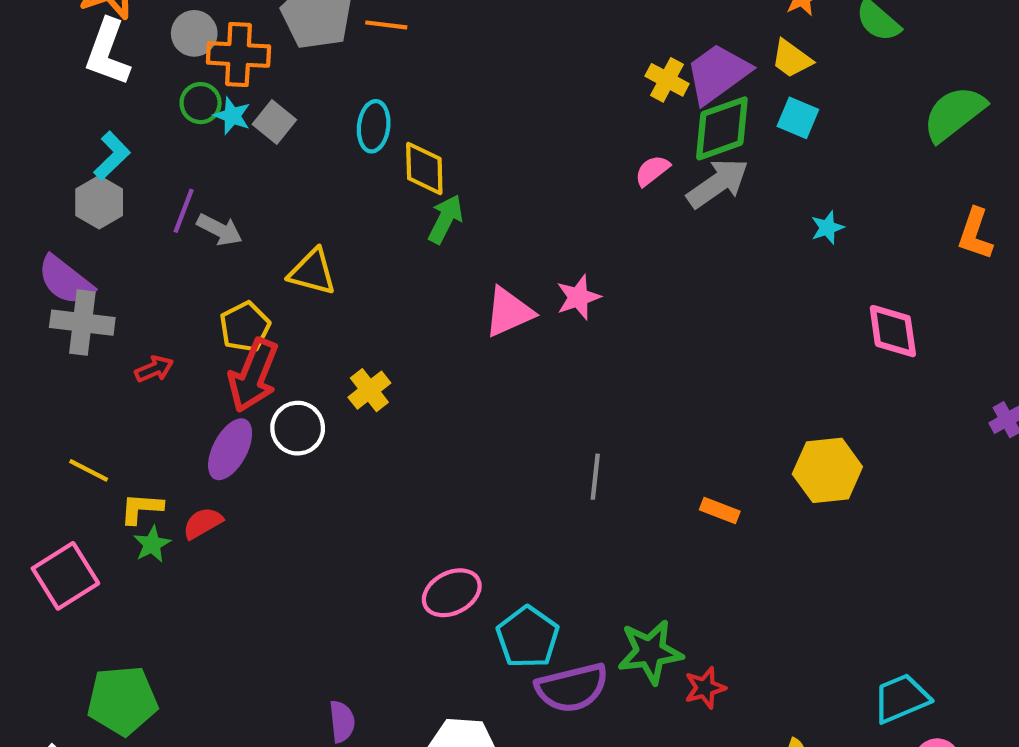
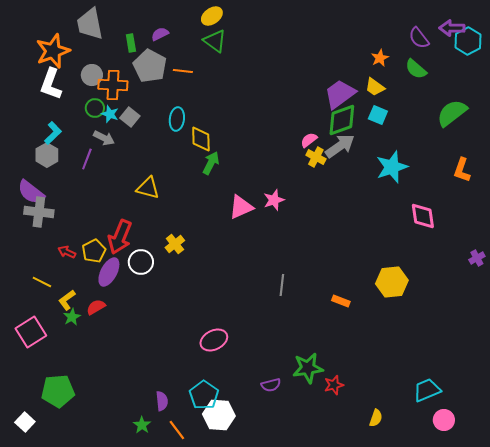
yellow cross: (667, 80) -> (316, 157), moved
cyan star: (827, 228) -> (392, 167), size x2.0
gray arrow: (220, 230) -> (104, 138), moved
yellow pentagon: (245, 327) -> (94, 251), moved
red arrow: (154, 369) -> (67, 252), moved, turned -132
yellow L-shape: (141, 508) -> (67, 300), turned -40
cyan pentagon: (528, 637) -> (204, 395), moved
purple semicircle: (572, 688) -> (271, 385), size x0.6

